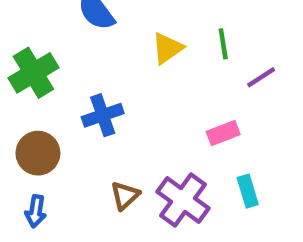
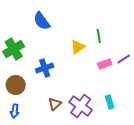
yellow triangle: (167, 48) -> (78, 47), moved
purple line: (261, 77) -> (124, 59), moved
pink rectangle: (223, 133) -> (105, 64), moved

